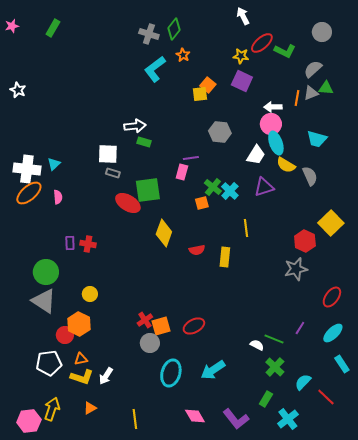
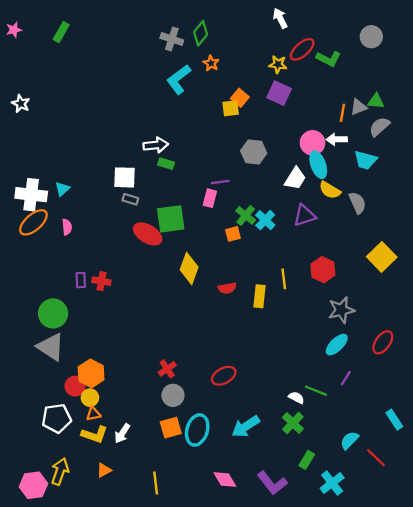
gray semicircle: (313, 69) -> (379, 127), moved
white arrow: (273, 107) -> (337, 139), moved
yellow line: (246, 228) -> (284, 279), moved
red hexagon: (305, 241) -> (323, 270), moved
yellow circle: (90, 294) -> (90, 398), moved
orange square: (161, 326) -> (171, 428), moved
cyan ellipse: (333, 333) -> (337, 345), moved
green cross: (275, 367) -> (293, 423), moved

